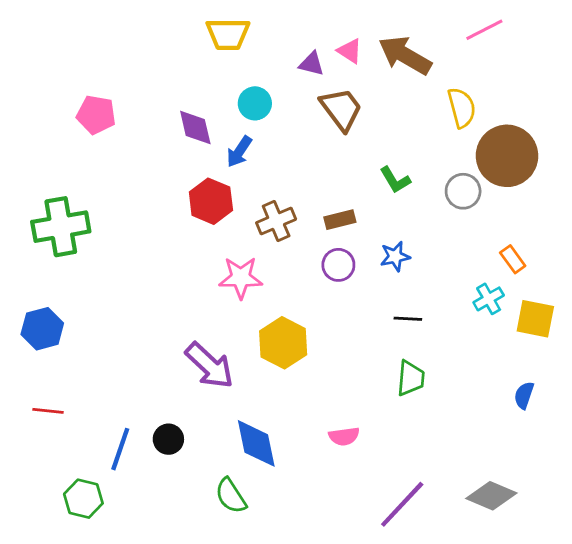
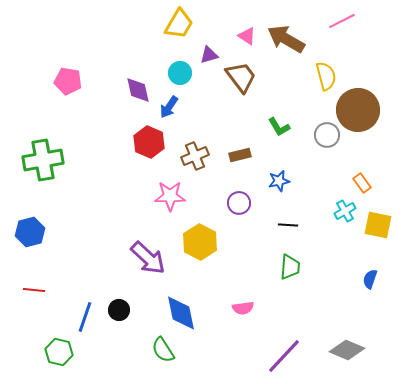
yellow trapezoid: (228, 34) -> (179, 24), moved, turned -60
purple triangle: (311, 64) -> (209, 55), moved, turned -30
purple circle: (338, 265) -> (239, 203), moved

